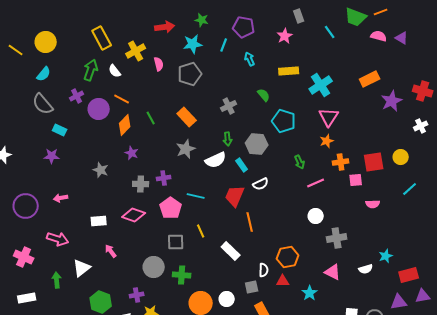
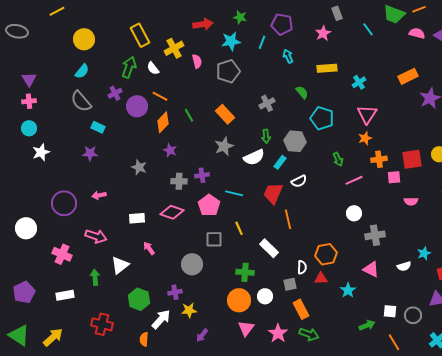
yellow line: (16, 50) -> (57, 11), moved, turned -63
cyan cross: (321, 85) -> (359, 82), size x0.6
cyan rectangle: (242, 165) -> (280, 162), turned 72
green cross: (182, 275) -> (245, 272), moved

